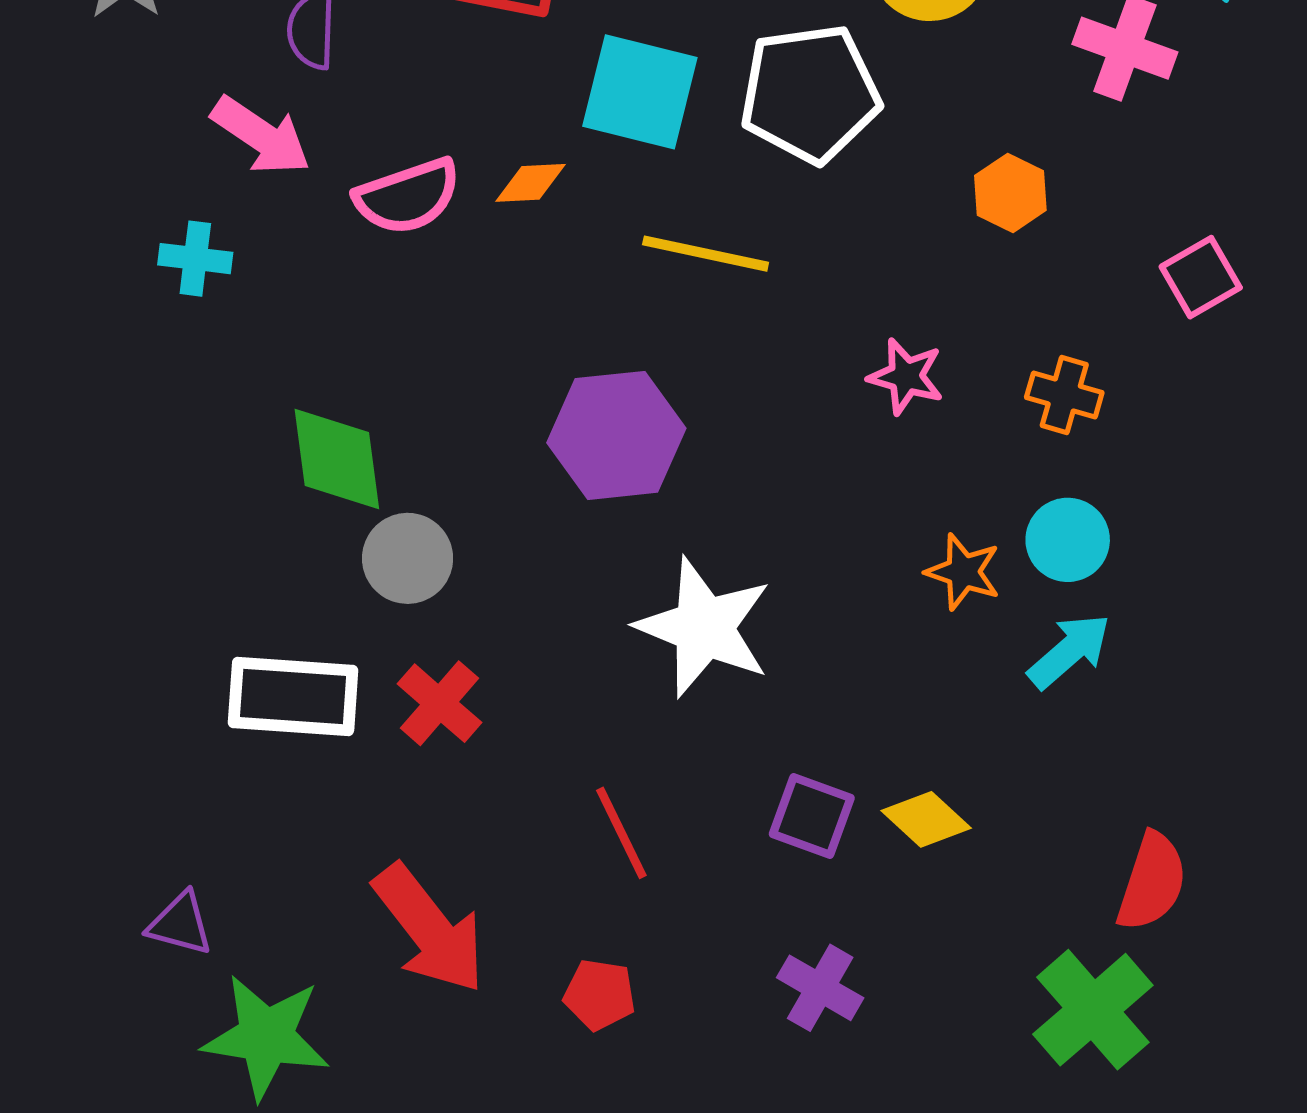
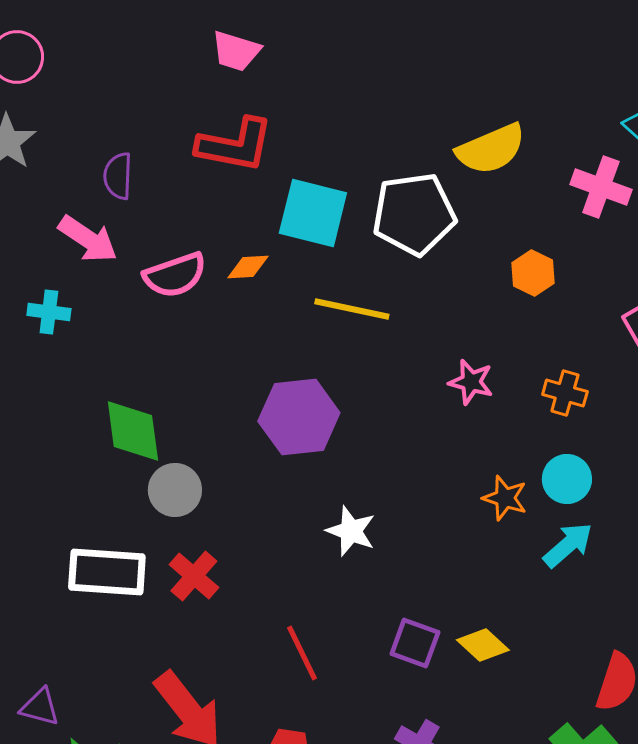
white star: (704, 627) -> (351, 531), size x0.6

